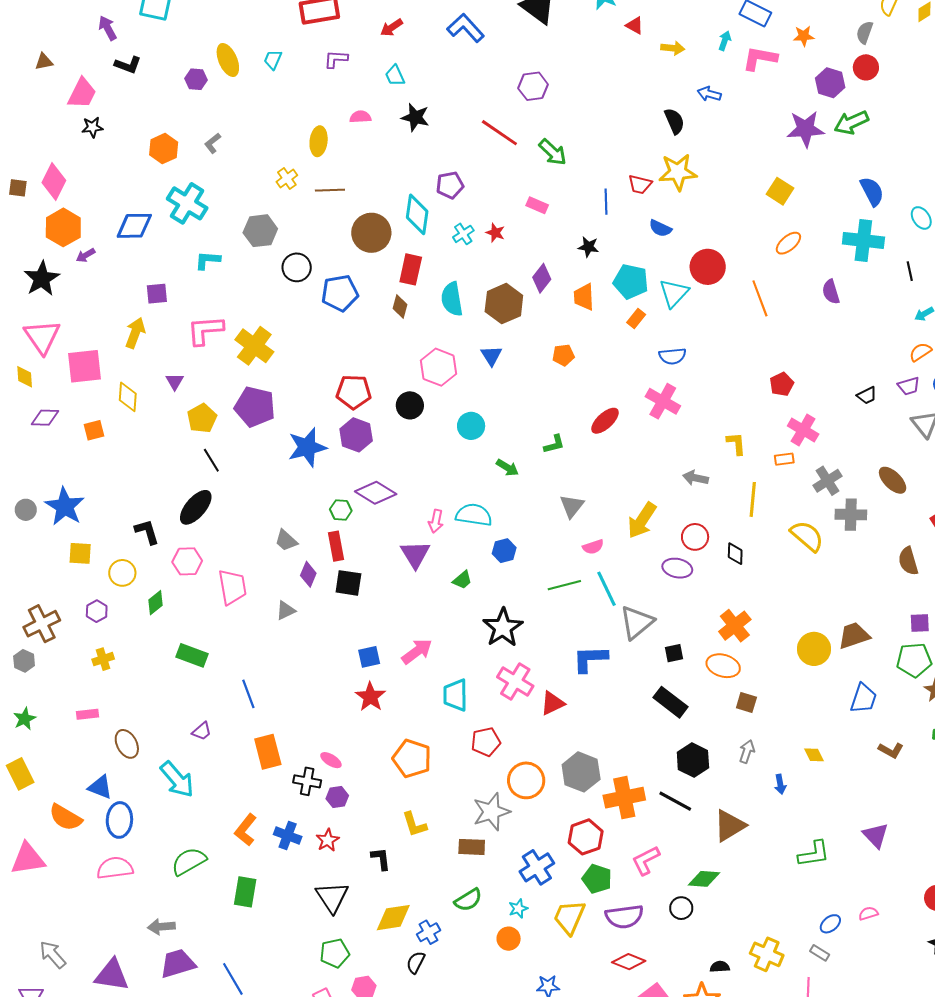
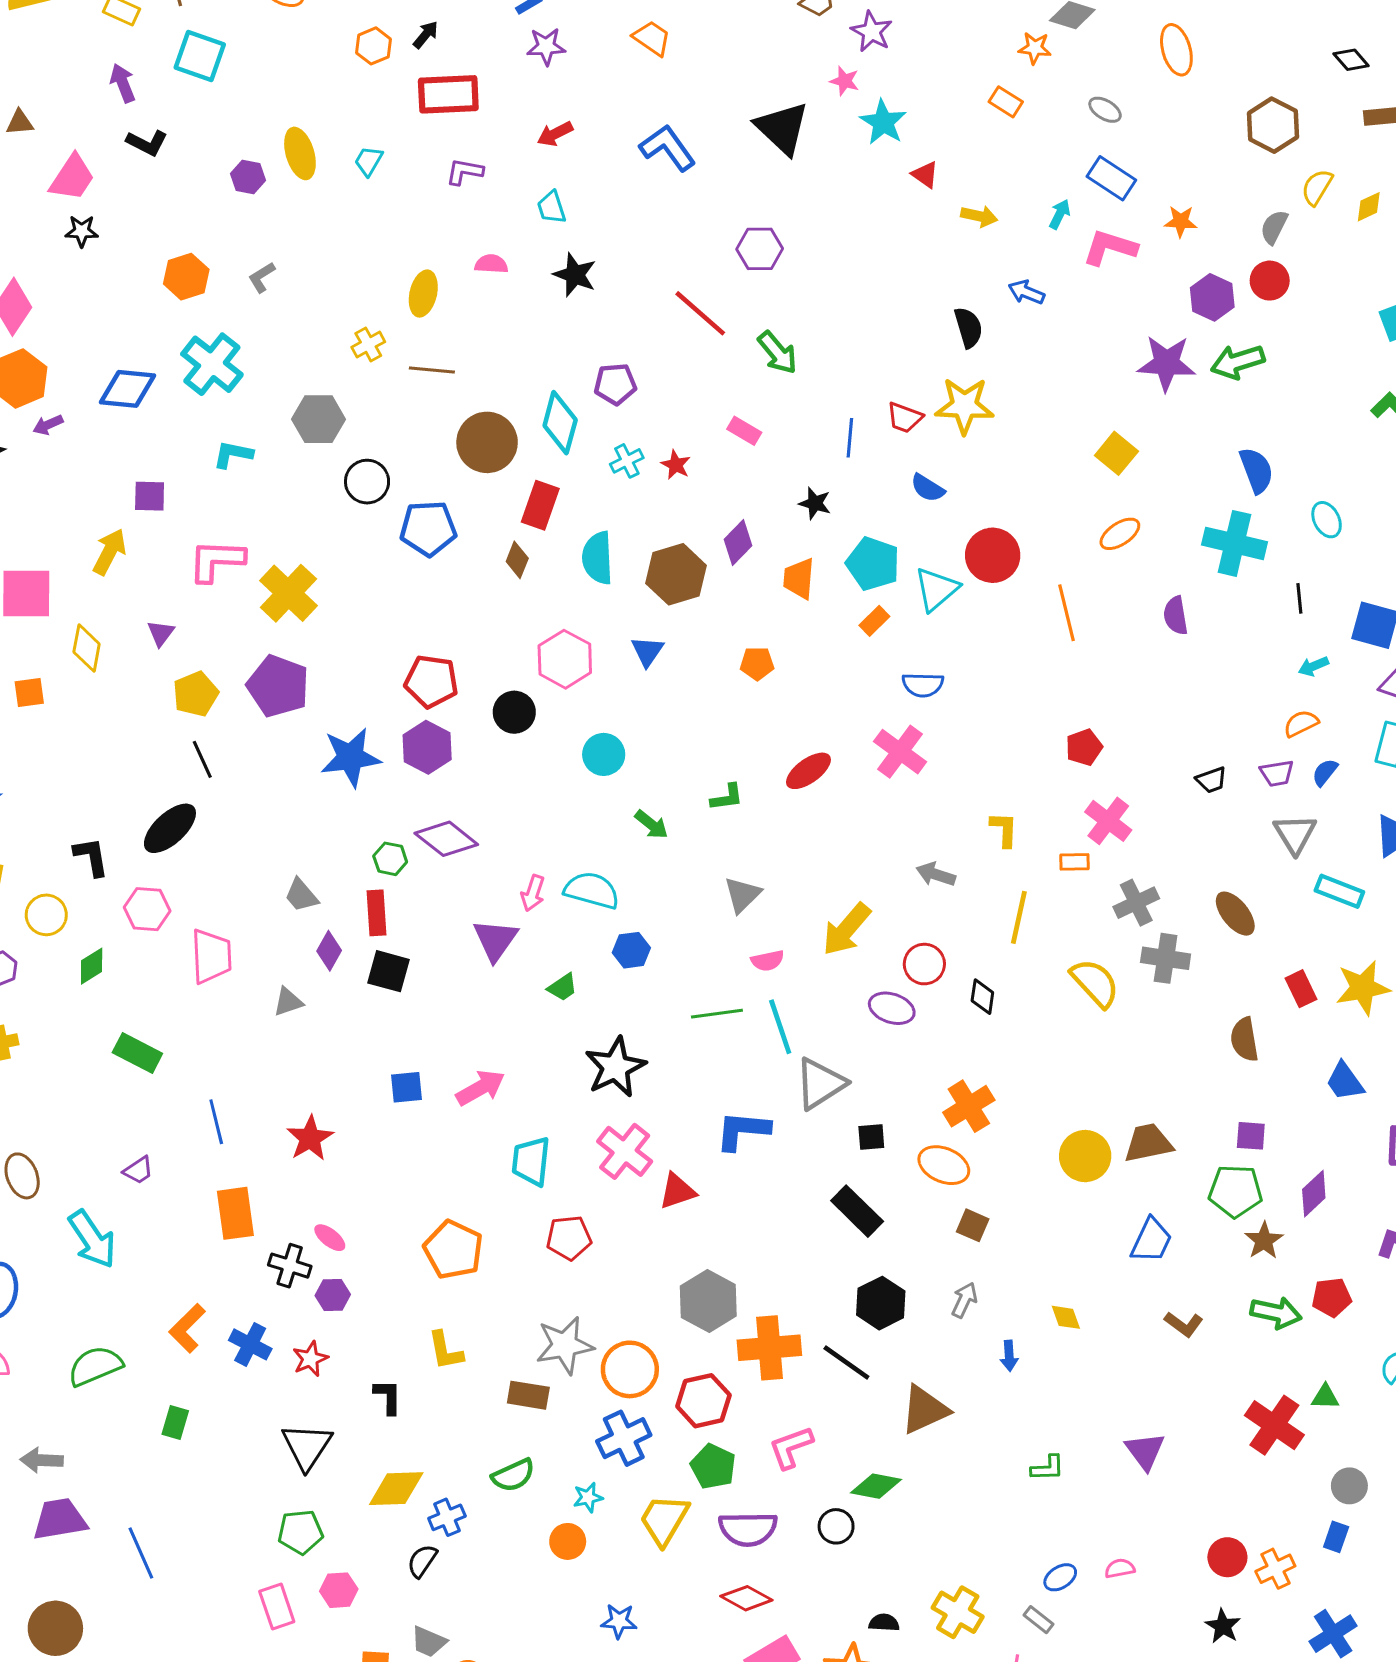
red star: (370, 697) -> (310, 1138), moved
orange circle: (526, 780) -> (630, 1369), moved
green L-shape: (814, 854) -> (1048, 1468), size x0.7
green rectangle: (245, 892) -> (175, 1423), size x0.7

